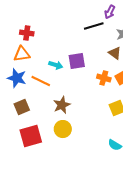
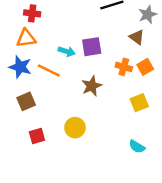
brown star: (62, 105) -> (92, 86), moved
red square: (31, 136) -> (37, 136), size x0.6

